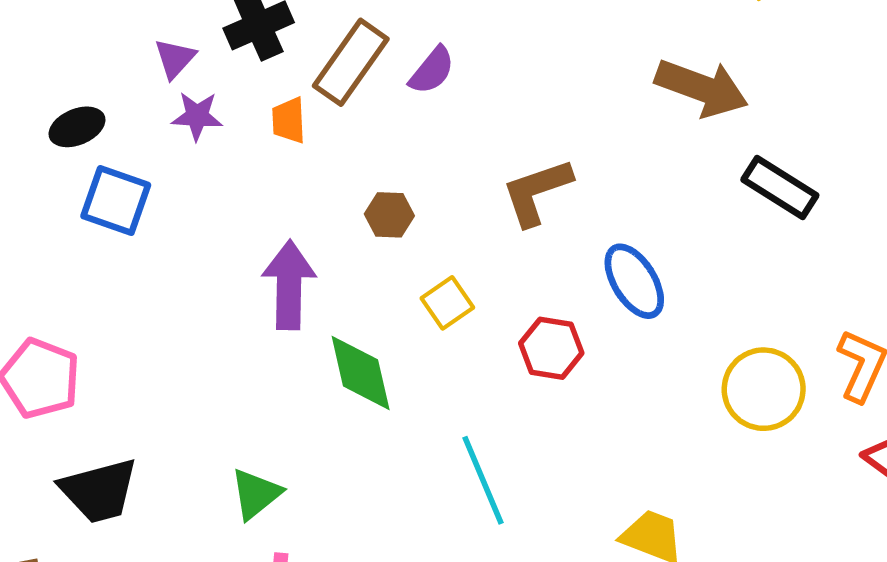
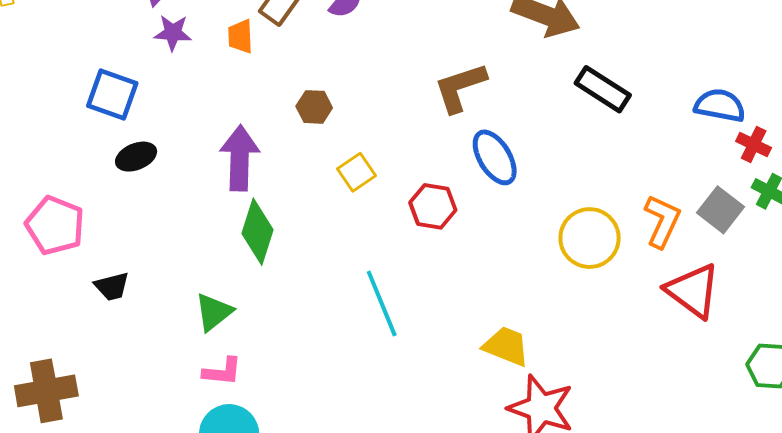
black ellipse: (77, 127) -> (136, 157), moved
brown L-shape: (537, 192) -> (460, 87), moved
green diamond: (361, 373) -> (258, 232), moved, turned 30
black trapezoid: (99, 491) -> (112, 286), moved, size x0.6

